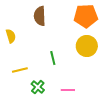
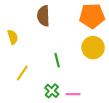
yellow line: (20, 70) -> (22, 73), turned -42
green cross: (38, 87) -> (52, 91), moved

